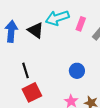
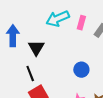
black triangle: (36, 30) -> (36, 48), moved, turned 30

